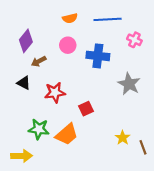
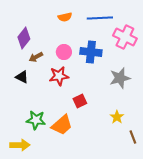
pink cross: (134, 40) -> (125, 37), size x1.6
pink circle: (68, 45) -> (64, 52), moved
gray star: (129, 84) -> (120, 78), turned 30
red star: (55, 92) -> (59, 76), moved
yellow star: (123, 138) -> (117, 117), moved

